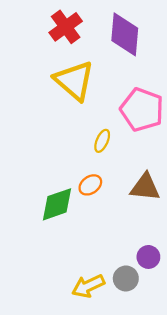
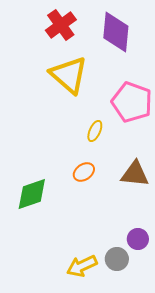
green diamond: (57, 204) -> (32, 194), moved

